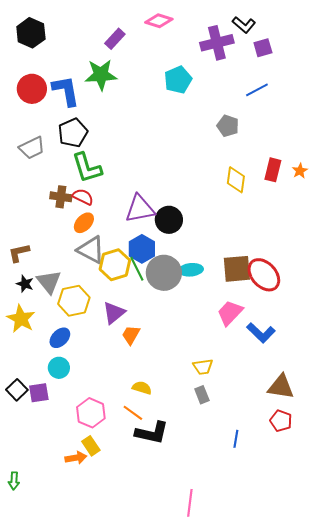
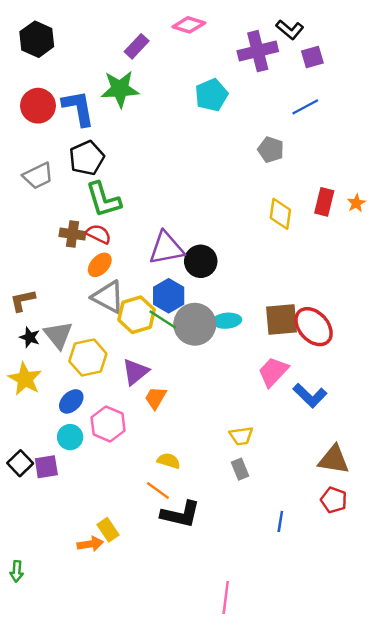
green line: (137, 269) -> (163, 319), turned -30
pink hexagon: (91, 413) -> (108, 424), moved

